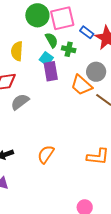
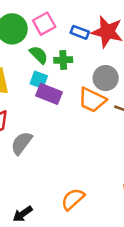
pink square: (62, 18) -> (44, 24), size x0.7
purple rectangle: (51, 71) -> (49, 94), turned -42
orange semicircle: (46, 154) -> (73, 199), turned 30

